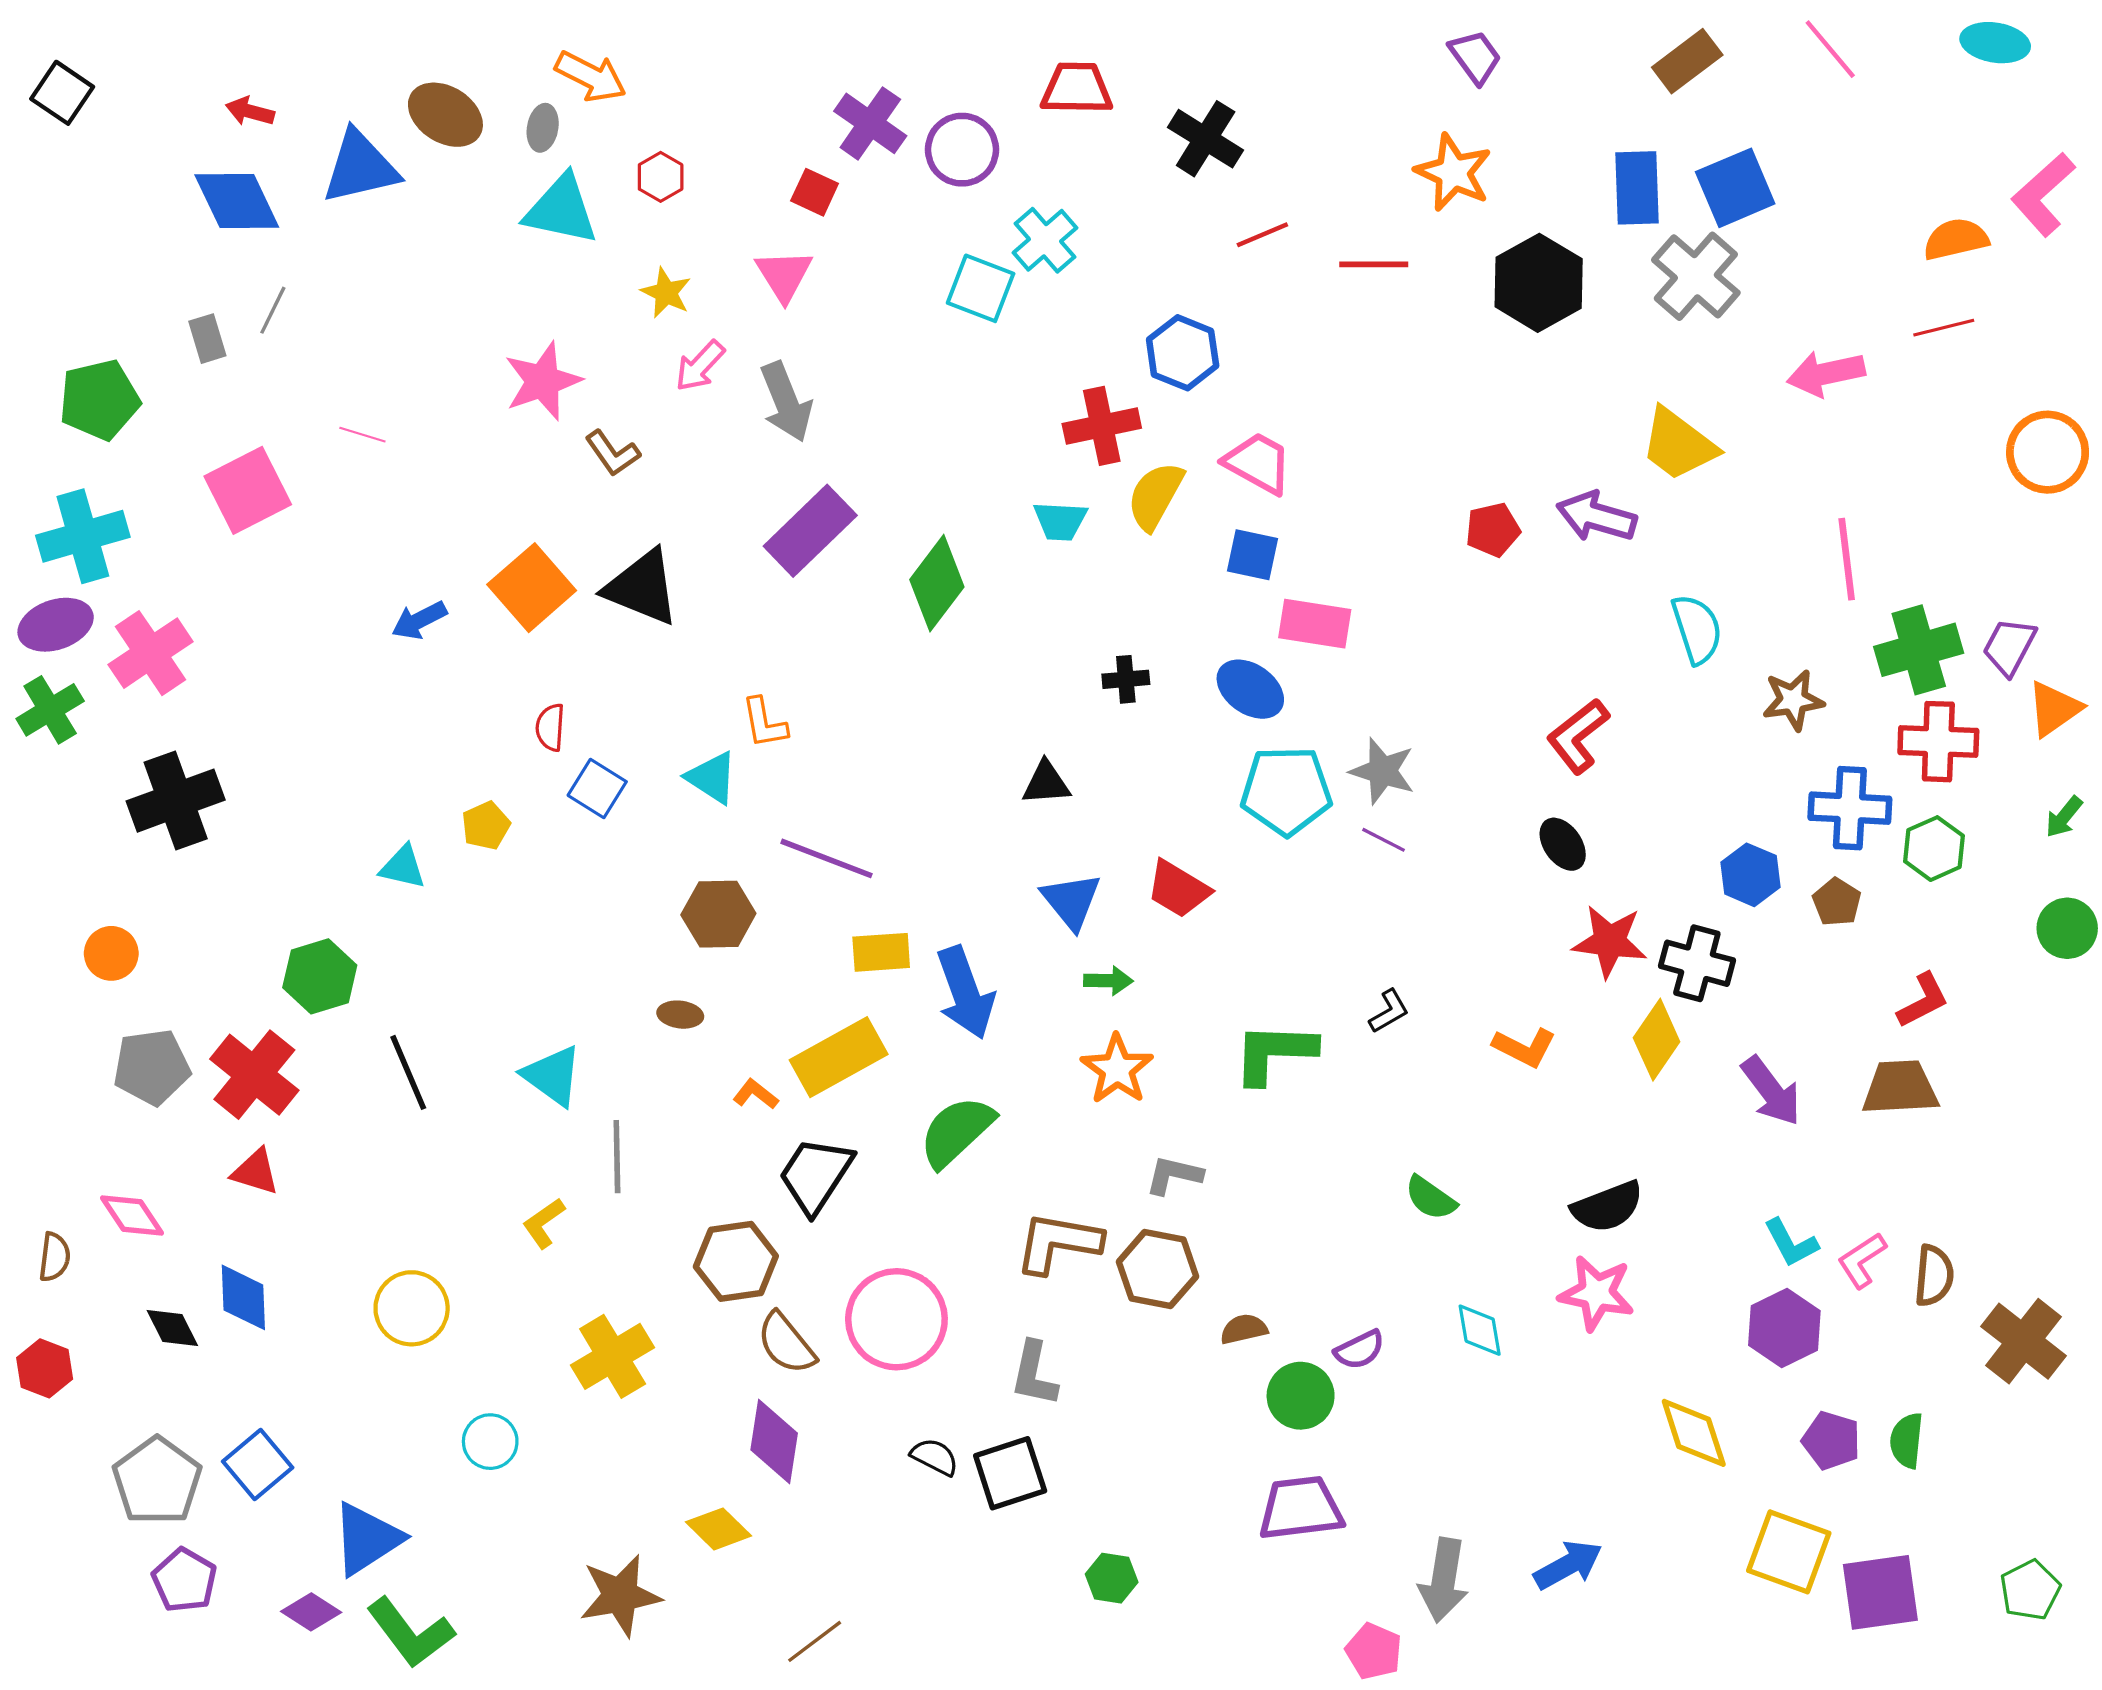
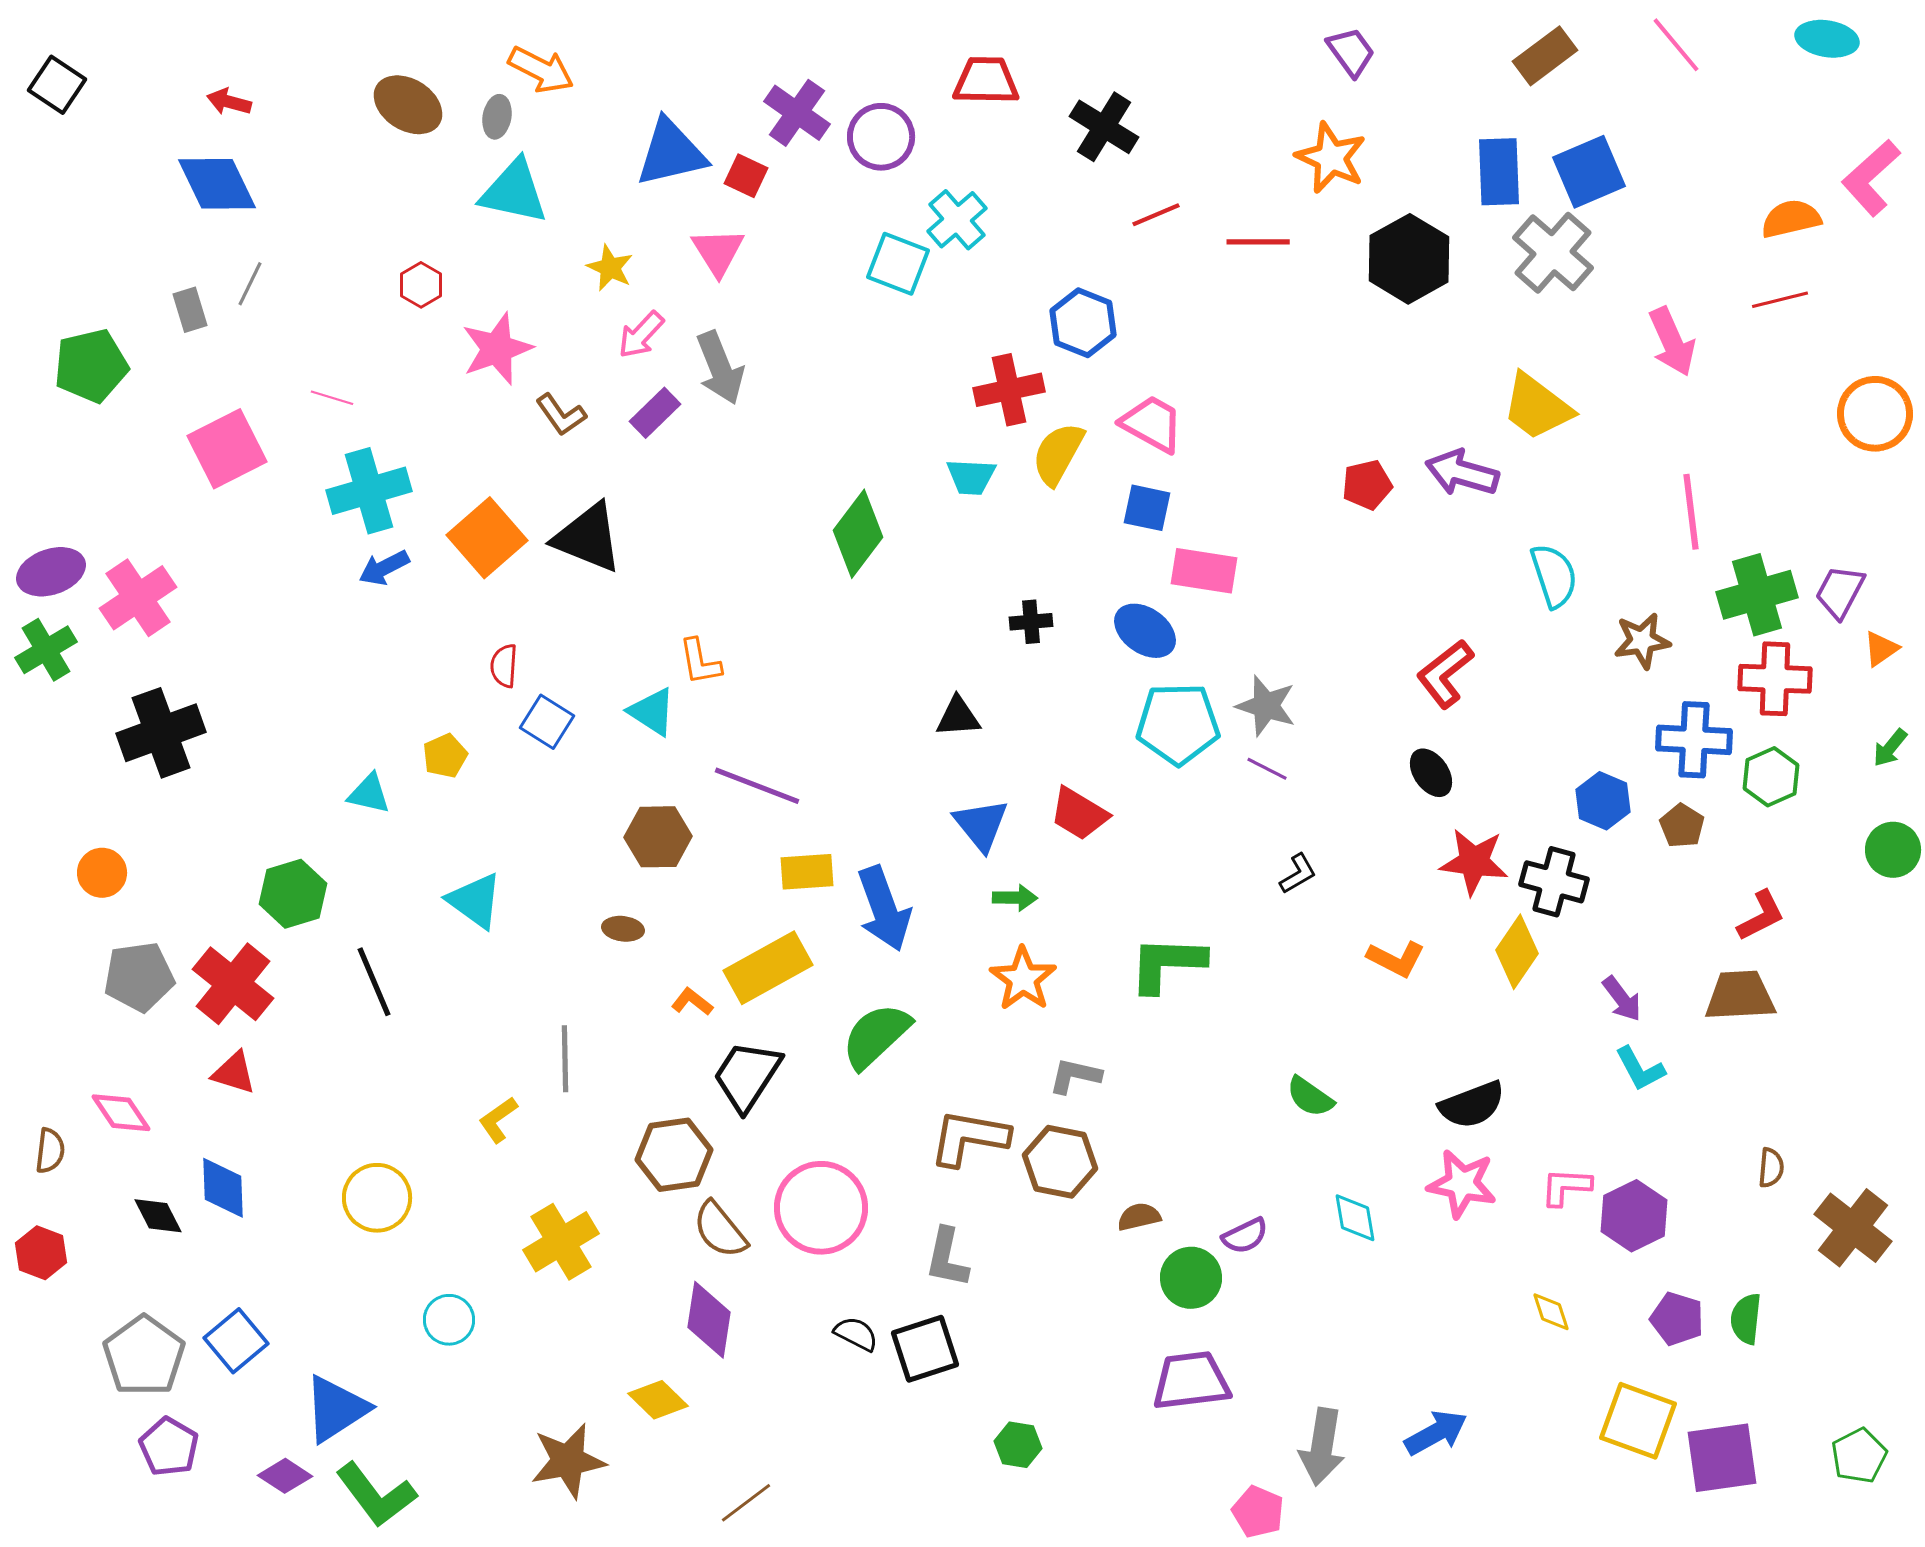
blue triangle: (360, 167) -> (671, 153), moved
red hexagon: (661, 177) -> (421, 285), moved
pink arrow: (1826, 373) -> (1672, 342), turned -102
purple rectangle: (810, 531) -> (655, 413), moved, size x0.6
cyan cross: (83, 536) -> (369, 491), moved
orange triangle: (2054, 709) -> (1881, 649), size x0.7
black L-shape: (1389, 1011) -> (1298, 874), moved
cyan triangle: (552, 1076) -> (475, 901), moved
purple arrow: (1771, 1091) -> (1622, 999), size x0.7
cyan L-shape: (1791, 1243) -> (1640, 1069), moved
pink L-shape: (1862, 1260) -> (1566, 1187), moved, turned 36
brown semicircle: (1934, 1276) -> (1771, 1168), size x0.7
yellow diamond: (1694, 1433) -> (1551, 1312), size x0.6

